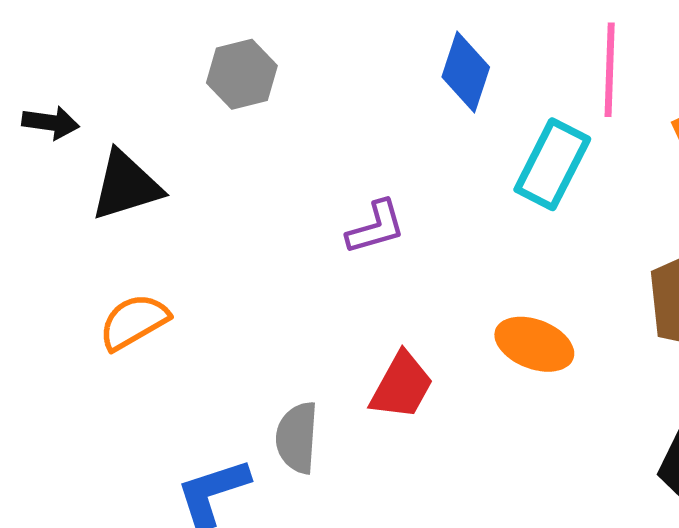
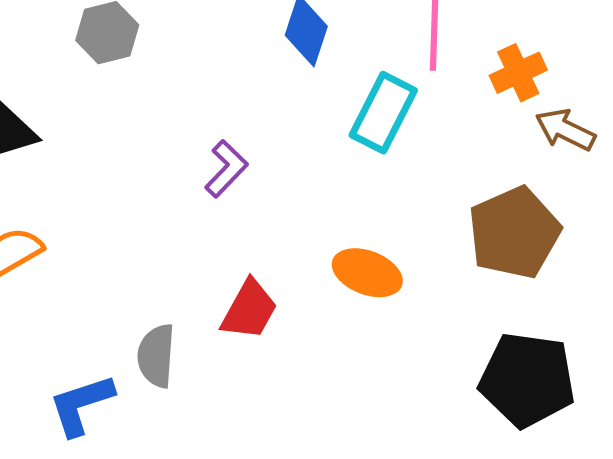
purple L-shape: (376, 227) -> (226, 169), turned -30

